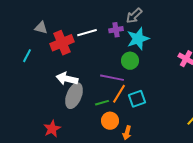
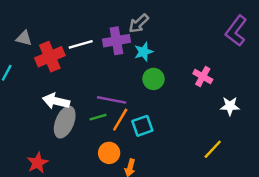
purple cross: (116, 30) -> (116, 41), size x1.5
cyan star: (138, 39) -> (144, 52), size x0.7
green circle: (130, 61) -> (153, 79), moved
green line: (102, 103) -> (98, 117), moved

